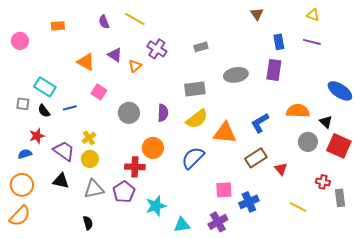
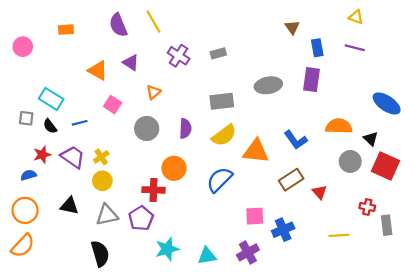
brown triangle: (257, 14) -> (292, 27), moved
yellow line: (135, 19) -> (154, 22), turned 30
purple semicircle: (104, 22) -> (118, 25), size x1.5
gray rectangle: (201, 47) -> (218, 53), moved
orange triangle: (135, 66) -> (154, 92), moved
blue L-shape: (260, 123) -> (296, 140), turned -95
purple trapezoid: (64, 151) -> (73, 157), moved
cyan star: (156, 206) -> (167, 249), moved
yellow line: (298, 207) -> (339, 235), turned -30
black semicircle: (88, 223) -> (100, 254), size x1.6

